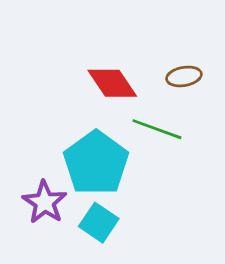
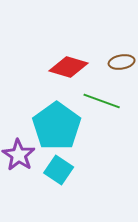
red diamond: (112, 83) -> (69, 67), turned -39

